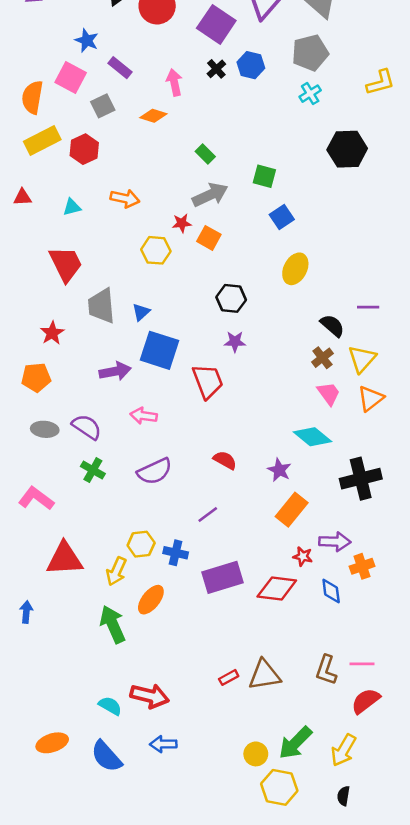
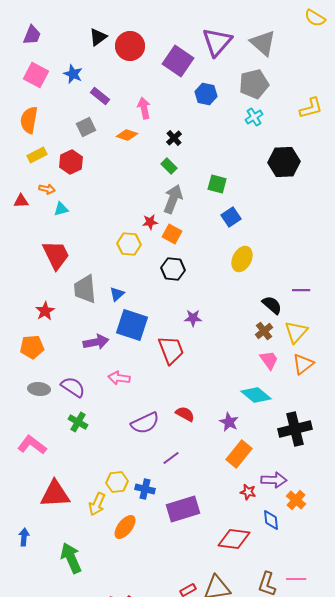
black cross: (216, 69) -> (174, 138), moved
pink square: (71, 77) -> (36, 75), moved
yellow rectangle: (42, 140) -> (37, 155), size x0.7
gray arrow: (210, 195) -> (173, 199), turned -44
orange arrow: (125, 198) -> (47, 189), moved, size x0.7
black hexagon: (231, 298) -> (173, 269), moved
purple semicircle: (155, 471) -> (145, 423), moved
orange cross: (362, 566) -> (296, 500), turned -30
red diamond: (277, 589) -> (234, 539), moved
green arrow: (113, 624) -> (71, 558), moved

